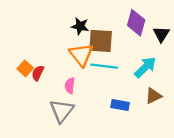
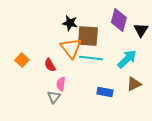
red semicircle: (38, 73) -> (50, 65), moved, turned -56
pink semicircle: (70, 86) -> (61, 84), moved
gray triangle: (62, 111) -> (54, 97), size x0.6

